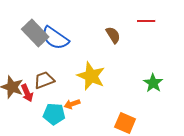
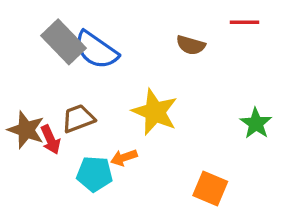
brown semicircle: (113, 35) -> (191, 45), turned 138

